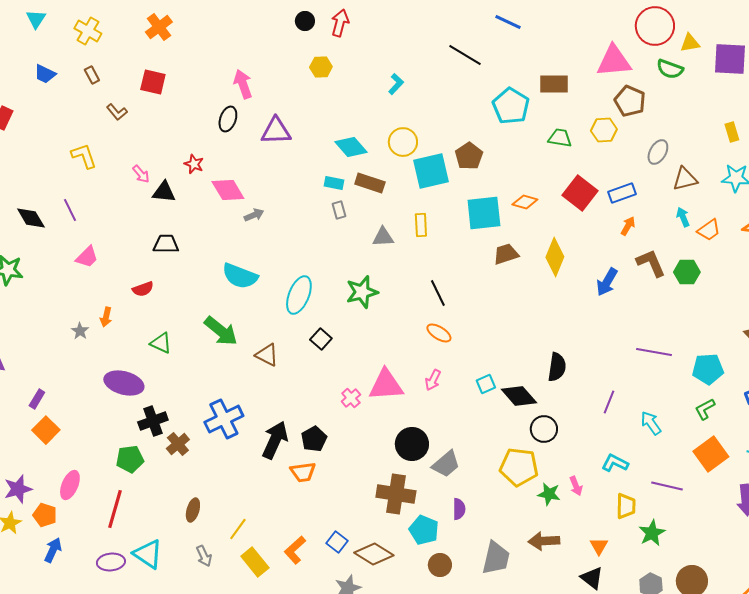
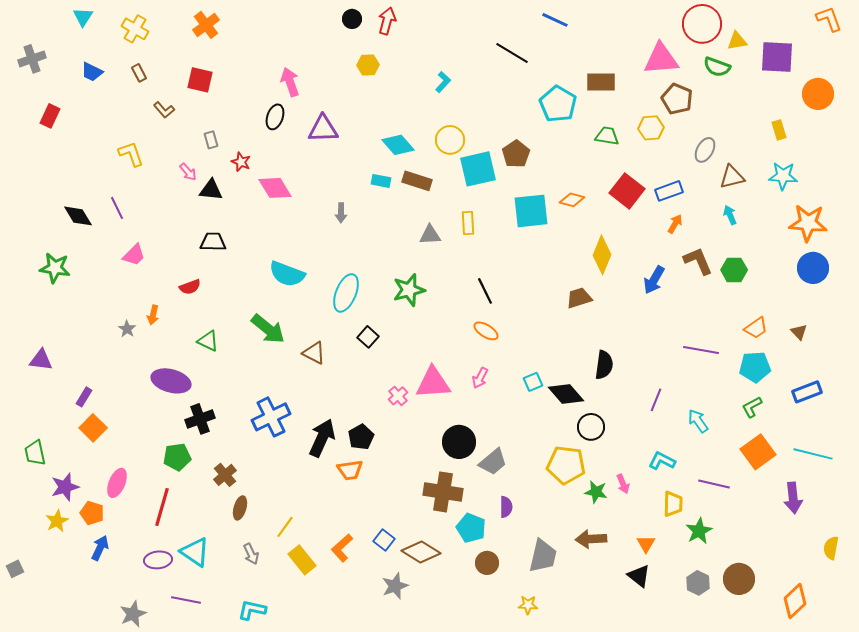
gray rectangle: (339, 210) -> (211, 140), moved
gray arrow: (254, 215) -> (341, 213), moved, turned 114
orange trapezoid: (709, 230) -> (756, 328), moved
brown trapezoid: (506, 254) -> (579, 298), moved
brown cross: (178, 444) -> (225, 475), moved

